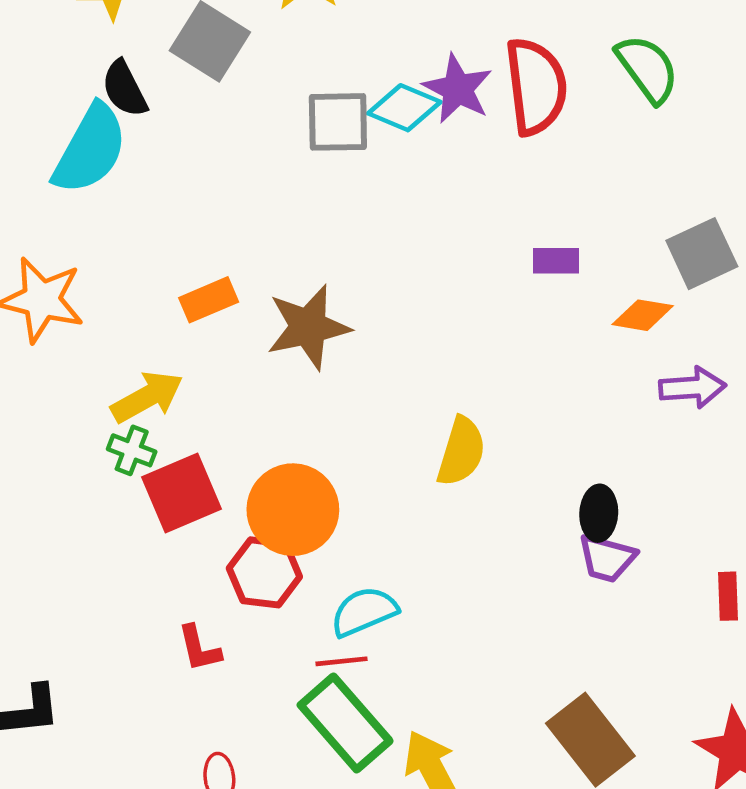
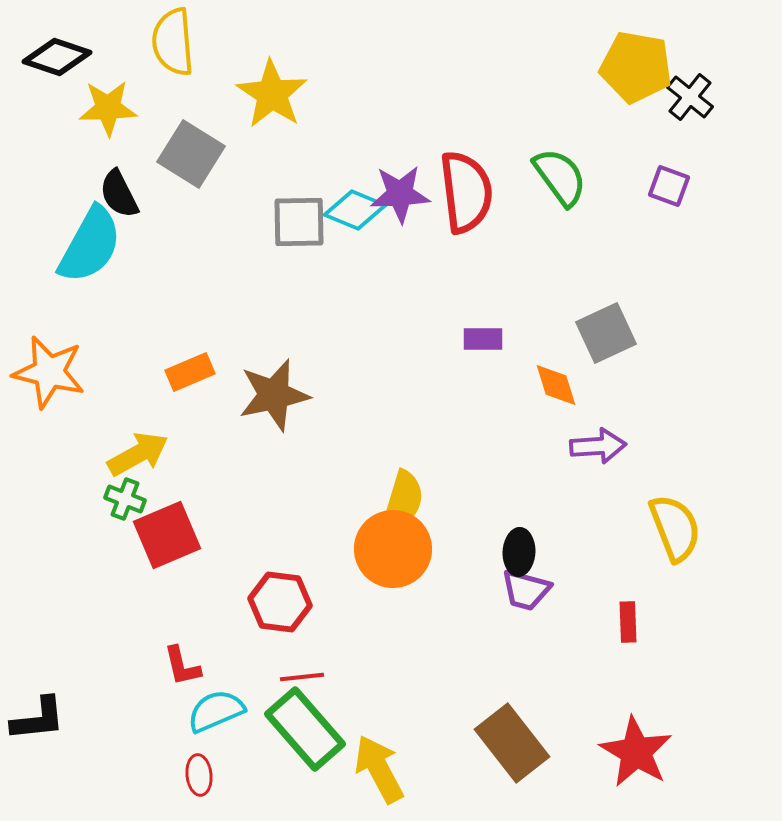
purple star: (458, 89) -> (400, 194), turned -30
orange diamond: (643, 315) -> (556, 385), turned 63
orange circle: (293, 510) -> (393, 549), moved
red hexagon: (264, 572) -> (280, 602), moved
cyan semicircle: (364, 612) -> (216, 711), moved

